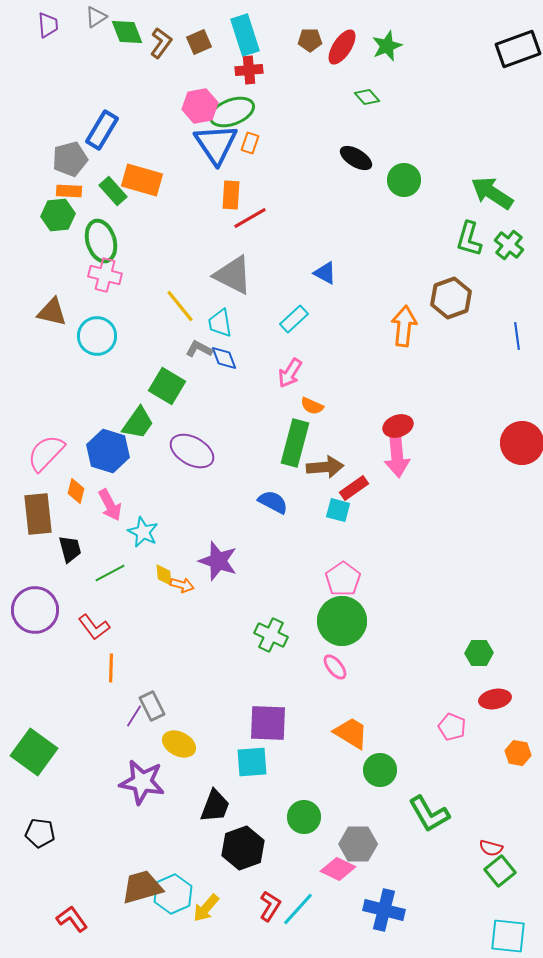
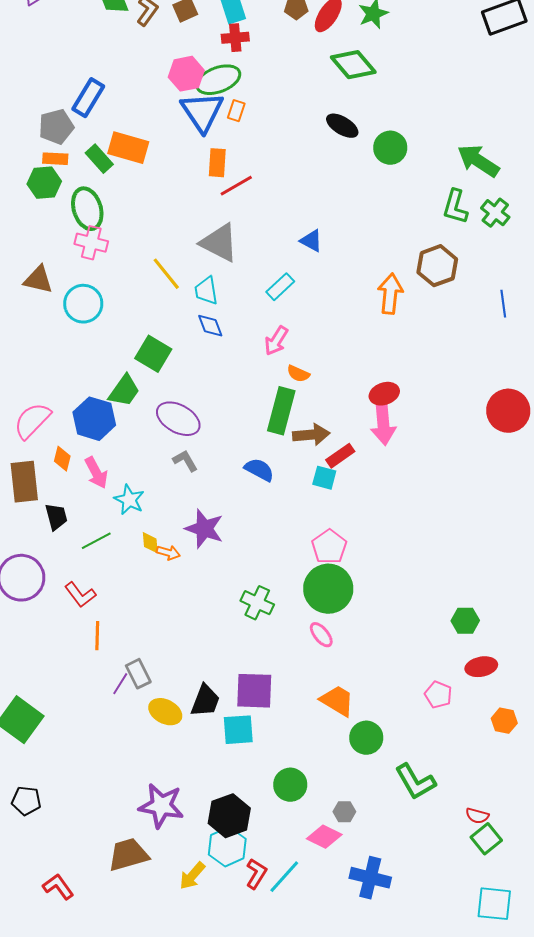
green diamond: (367, 97) -> (353, 65), size x1.8
gray L-shape: (199, 349) -> (185, 461), moved, turned 32
purple star: (142, 782) -> (161, 806), moved
black trapezoid: (215, 806) -> (205, 701), moved
gray hexagon: (358, 844) -> (344, 812), size x0.6
cyan hexagon: (173, 894) -> (227, 847), moved

